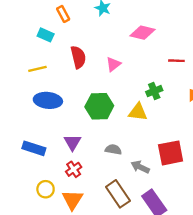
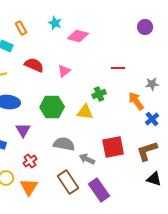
pink diamond: (143, 33) -> (78, 36), moved
red semicircle: (78, 57) -> (34, 65), turned -54
purple triangle: (72, 142) -> (23, 130), moved
gray semicircle: (113, 149) -> (64, 144), size x1.5

